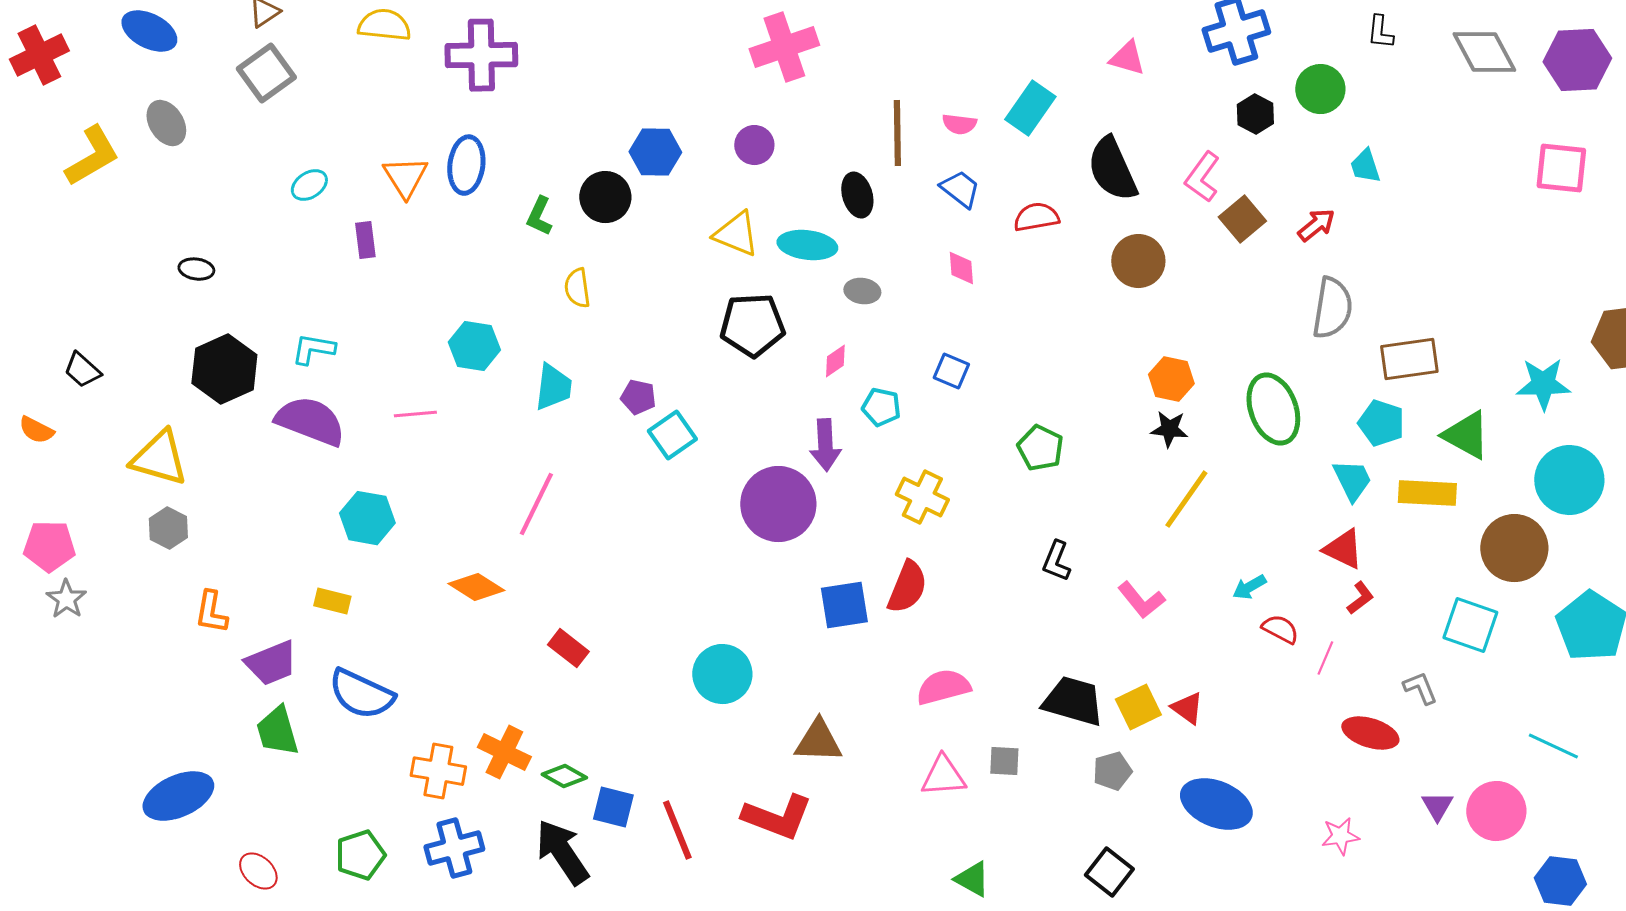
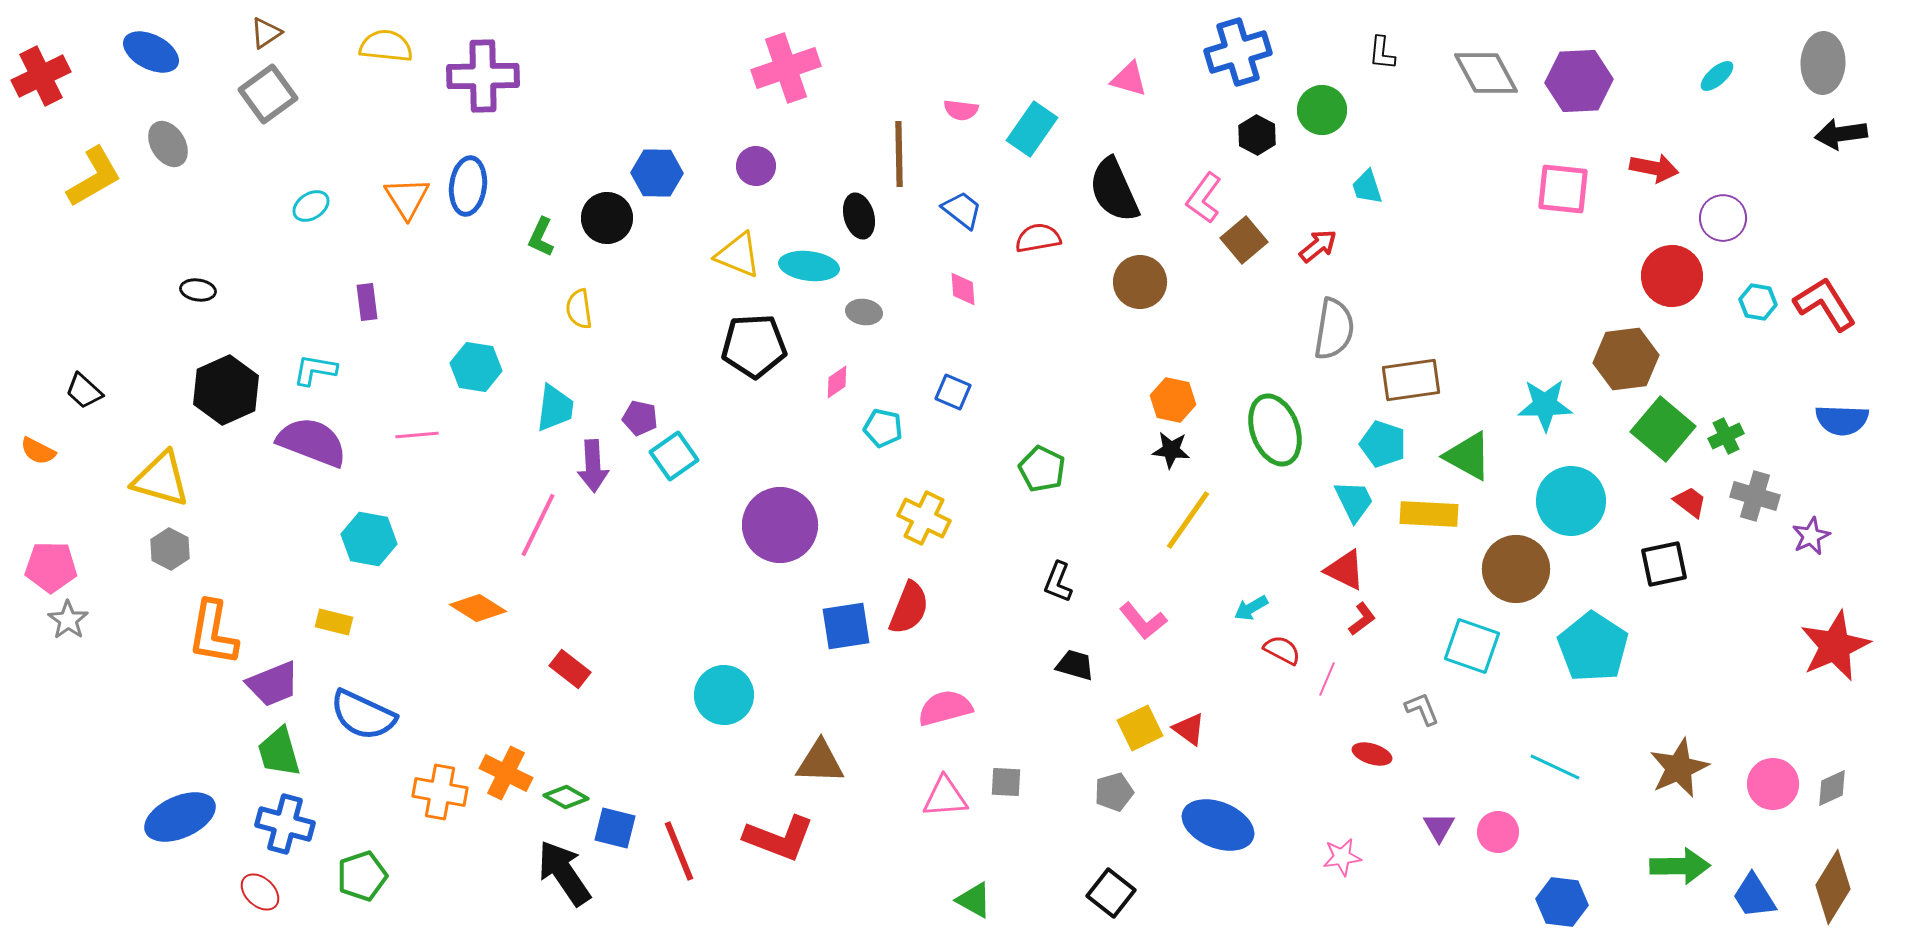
pink semicircle: (959, 124) -> (961, 110), moved
purple rectangle: (365, 240) -> (367, 302), moved
purple arrow: (825, 445) -> (593, 466), moved
orange L-shape: (211, 612) -> (213, 633), size x1.5
black trapezoid: (1073, 701) -> (1075, 665), moved, size x0.6
red ellipse: (1370, 733) -> (1372, 754), size x0.7
pink circle: (1496, 811) -> (1498, 832), size x0.7
blue cross: (454, 848) -> (285, 824), moved, turned 30

